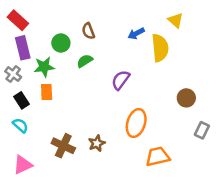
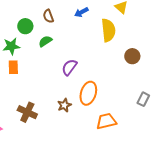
blue arrow: (136, 33) -> (81, 12), moved
purple semicircle: (121, 80) -> (69, 67), moved
brown circle: (186, 98) -> (132, 56), moved
brown star: (97, 143) -> (64, 105), moved

